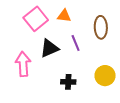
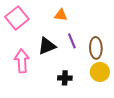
pink square: (36, 19) -> (17, 18), moved
brown ellipse: (101, 27) -> (96, 48), moved

